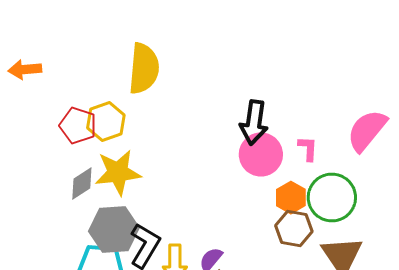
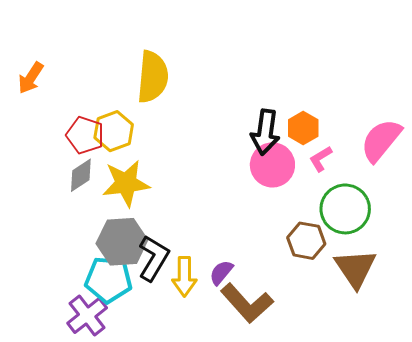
orange arrow: (25, 70) -> (31, 78), turned -52
pink L-shape: (308, 148) -> (321, 159), turned -124
gray diamond: (82, 184) -> (81, 175), moved
orange hexagon: (291, 198) -> (303, 128), moved

